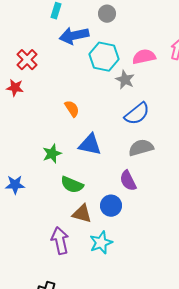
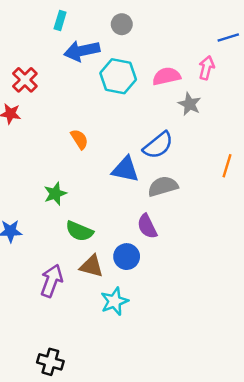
gray star: (125, 80) -> (190, 104), moved
blue triangle: (90, 145) -> (125, 169), moved
purple arrow: (60, 241) -> (52, 281), moved, turned 32

